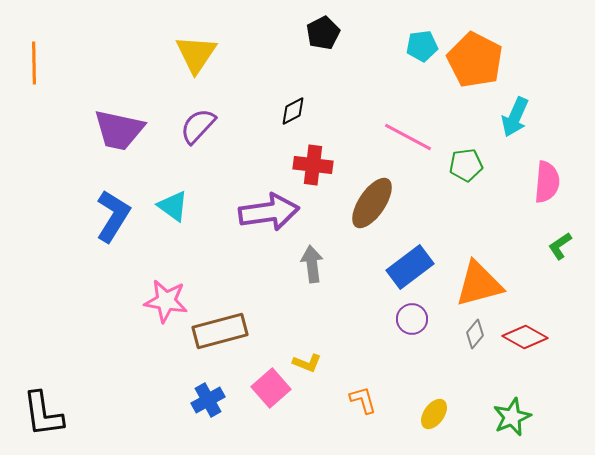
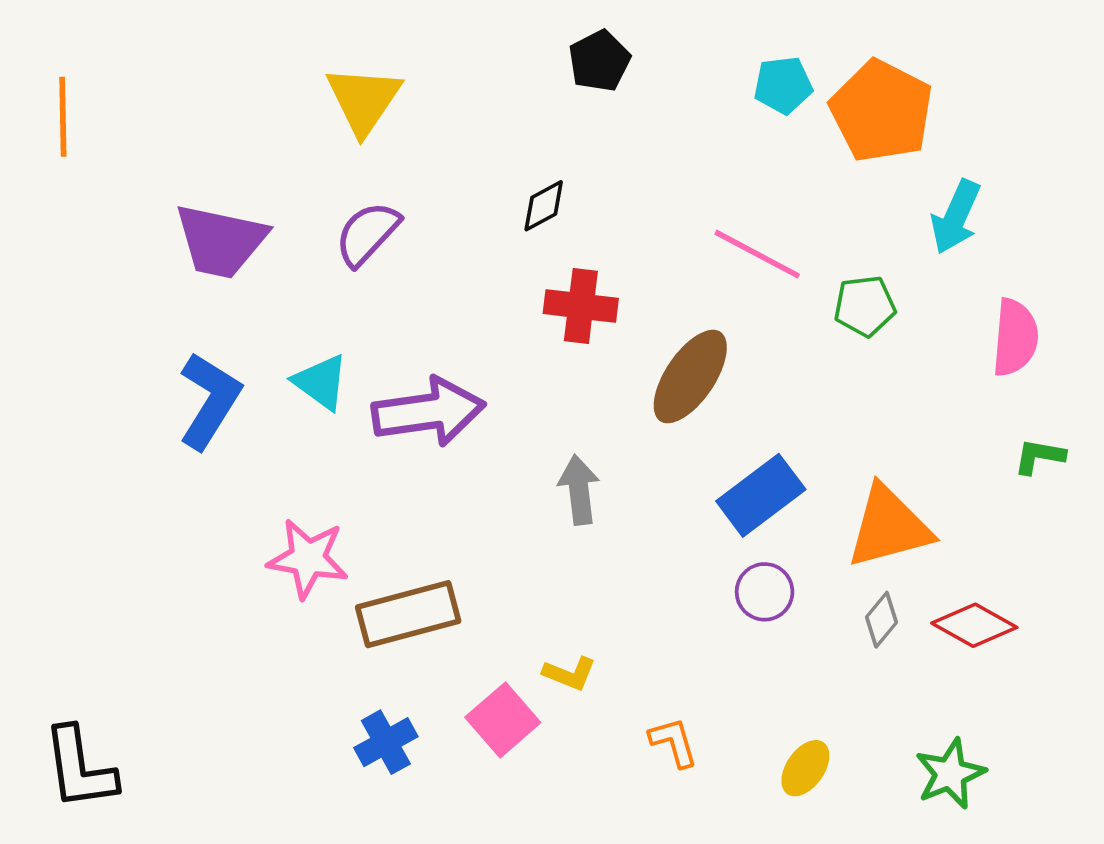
purple arrow: (269, 212) -> (429, 412), moved
green L-shape: (560, 246) -> (1039, 456), turned 44

